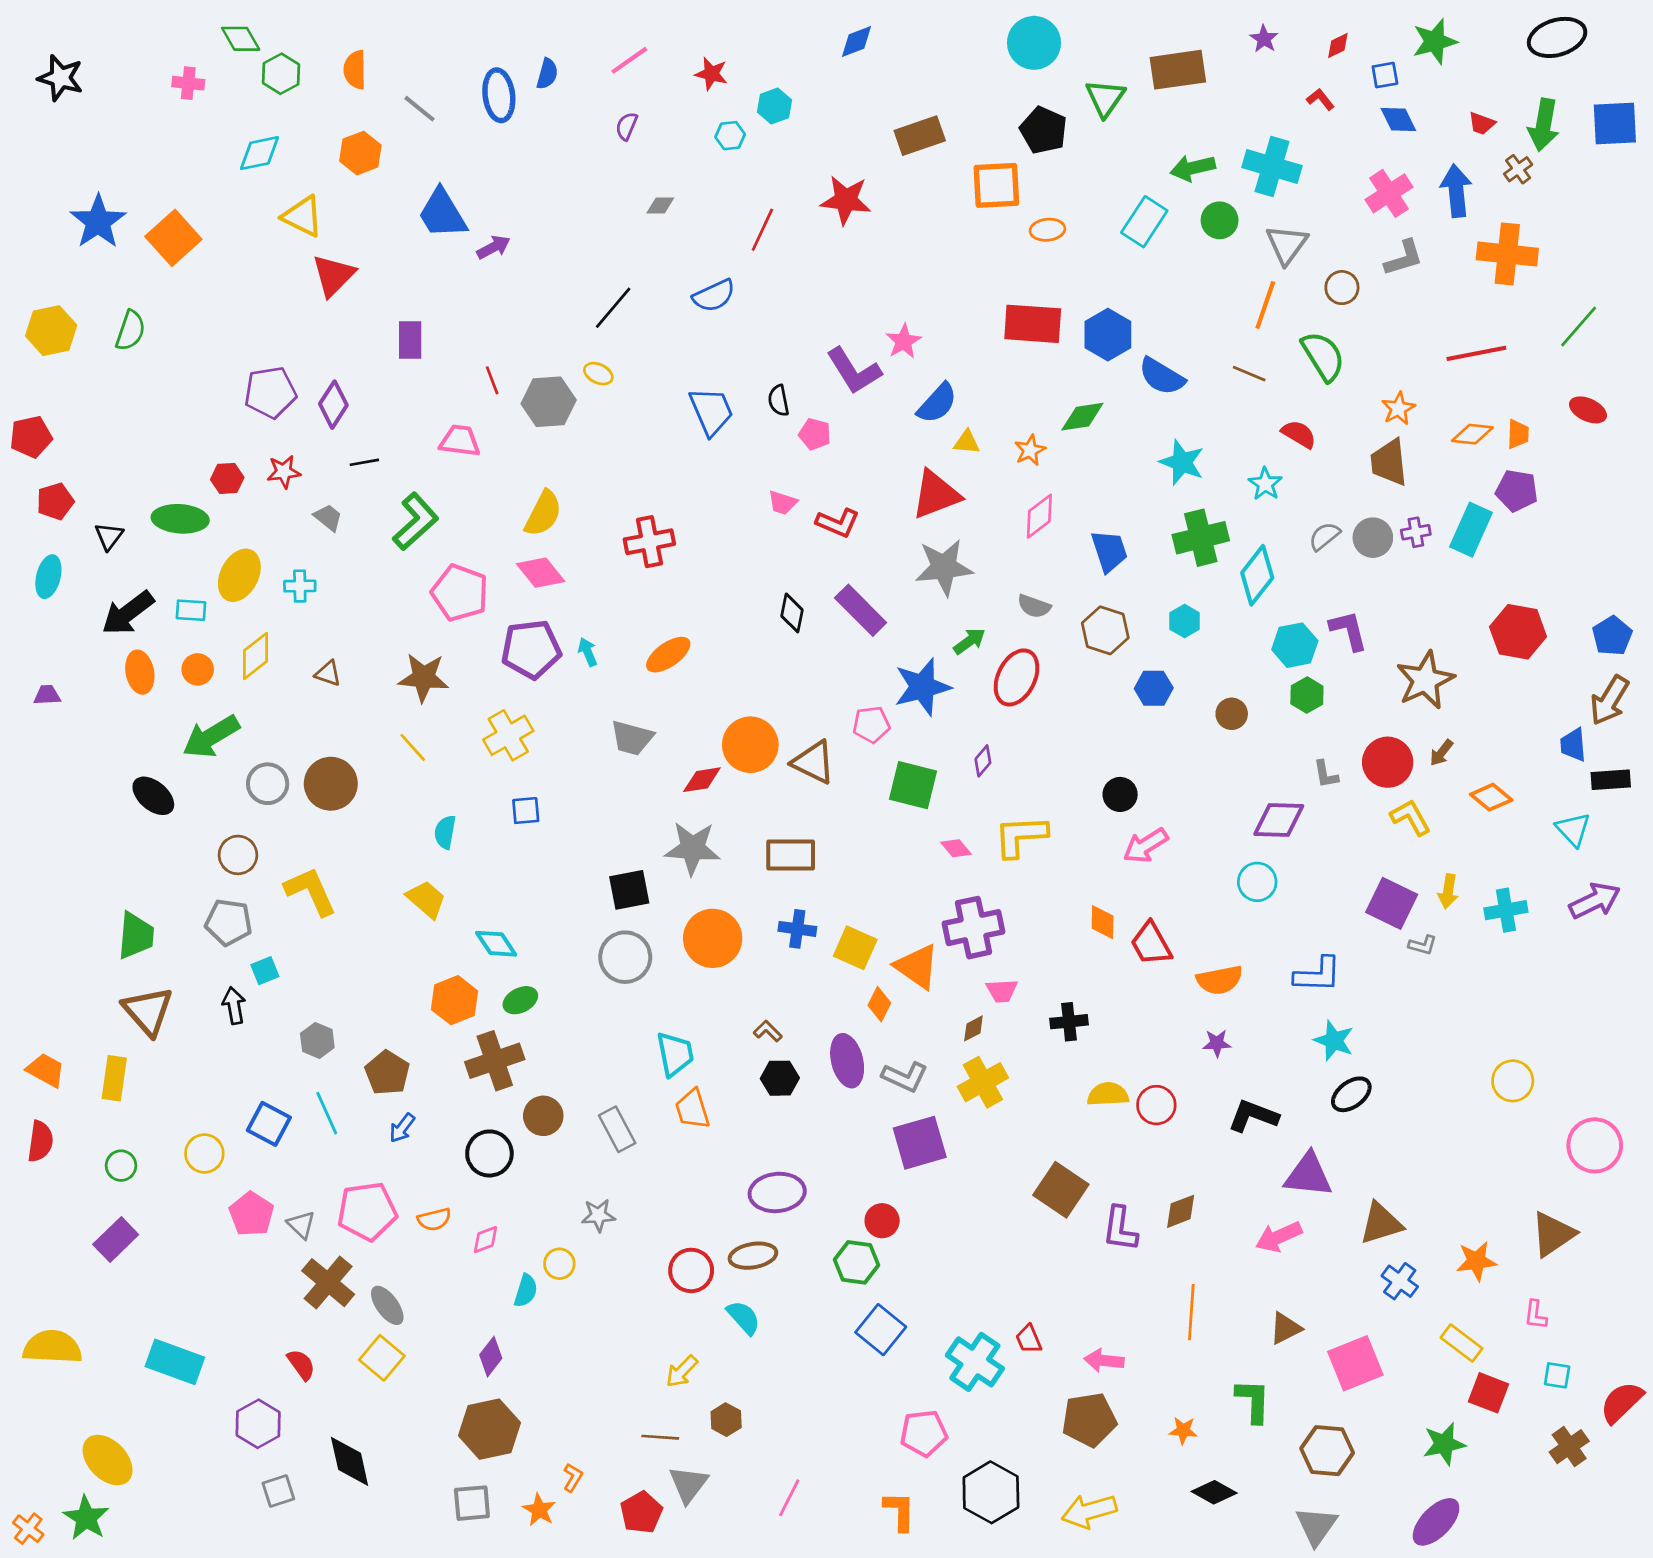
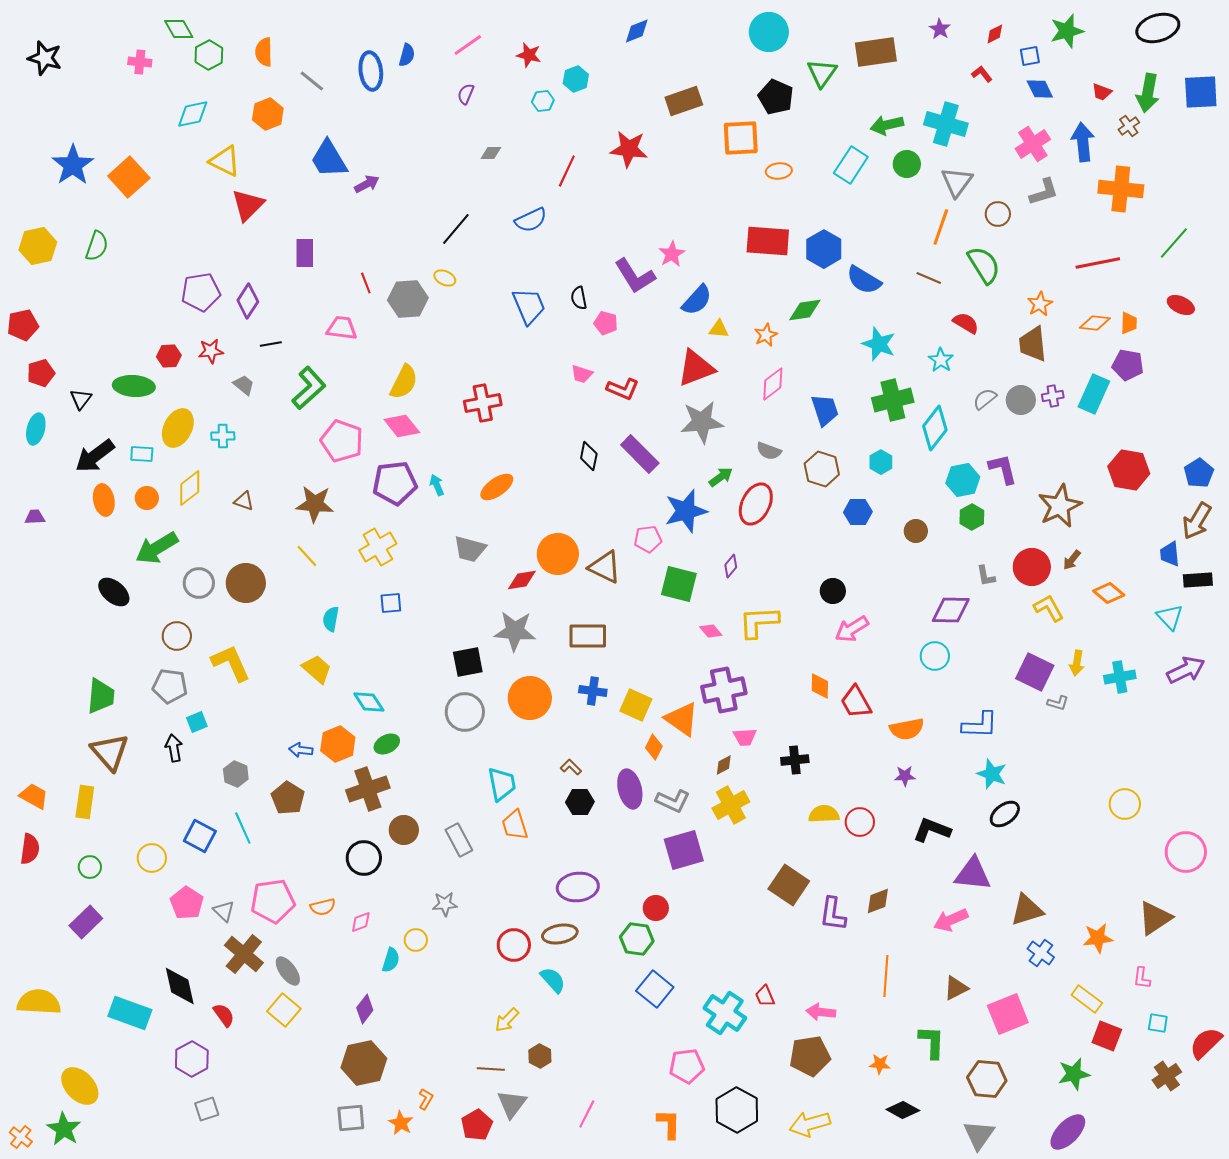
blue arrow: (402, 1128) -> (301, 750), moved, turned 60
black diamond: (350, 1461) -> (180, 986), moved

